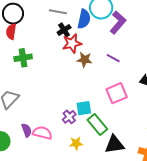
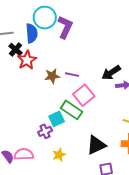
purple line: (113, 58) -> (72, 75), moved
brown star: (85, 60) -> (52, 76), moved
purple cross: (69, 117) -> (45, 131), turned 32
green rectangle: (97, 124) -> (72, 110), moved

